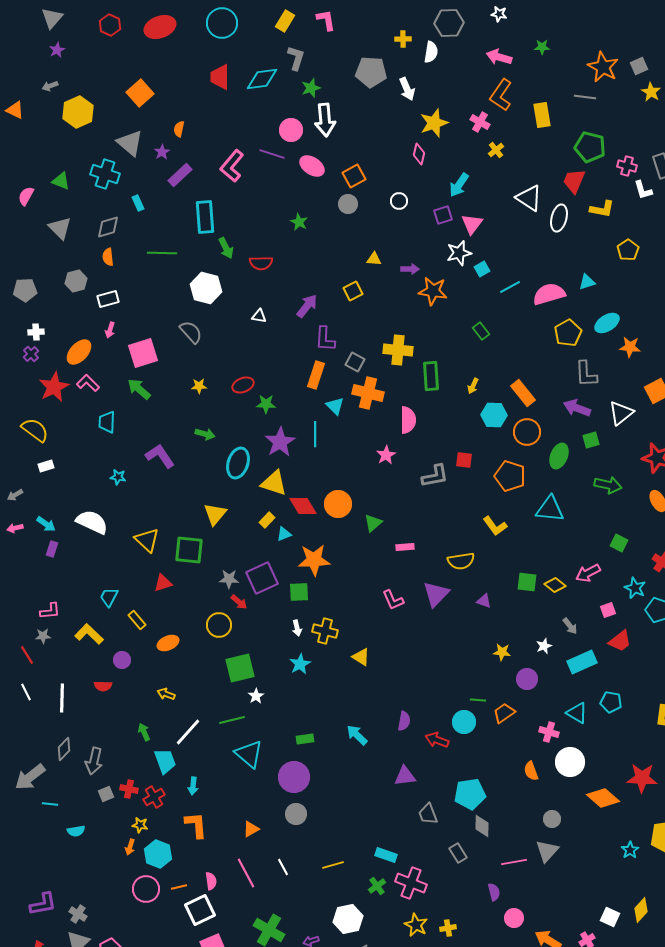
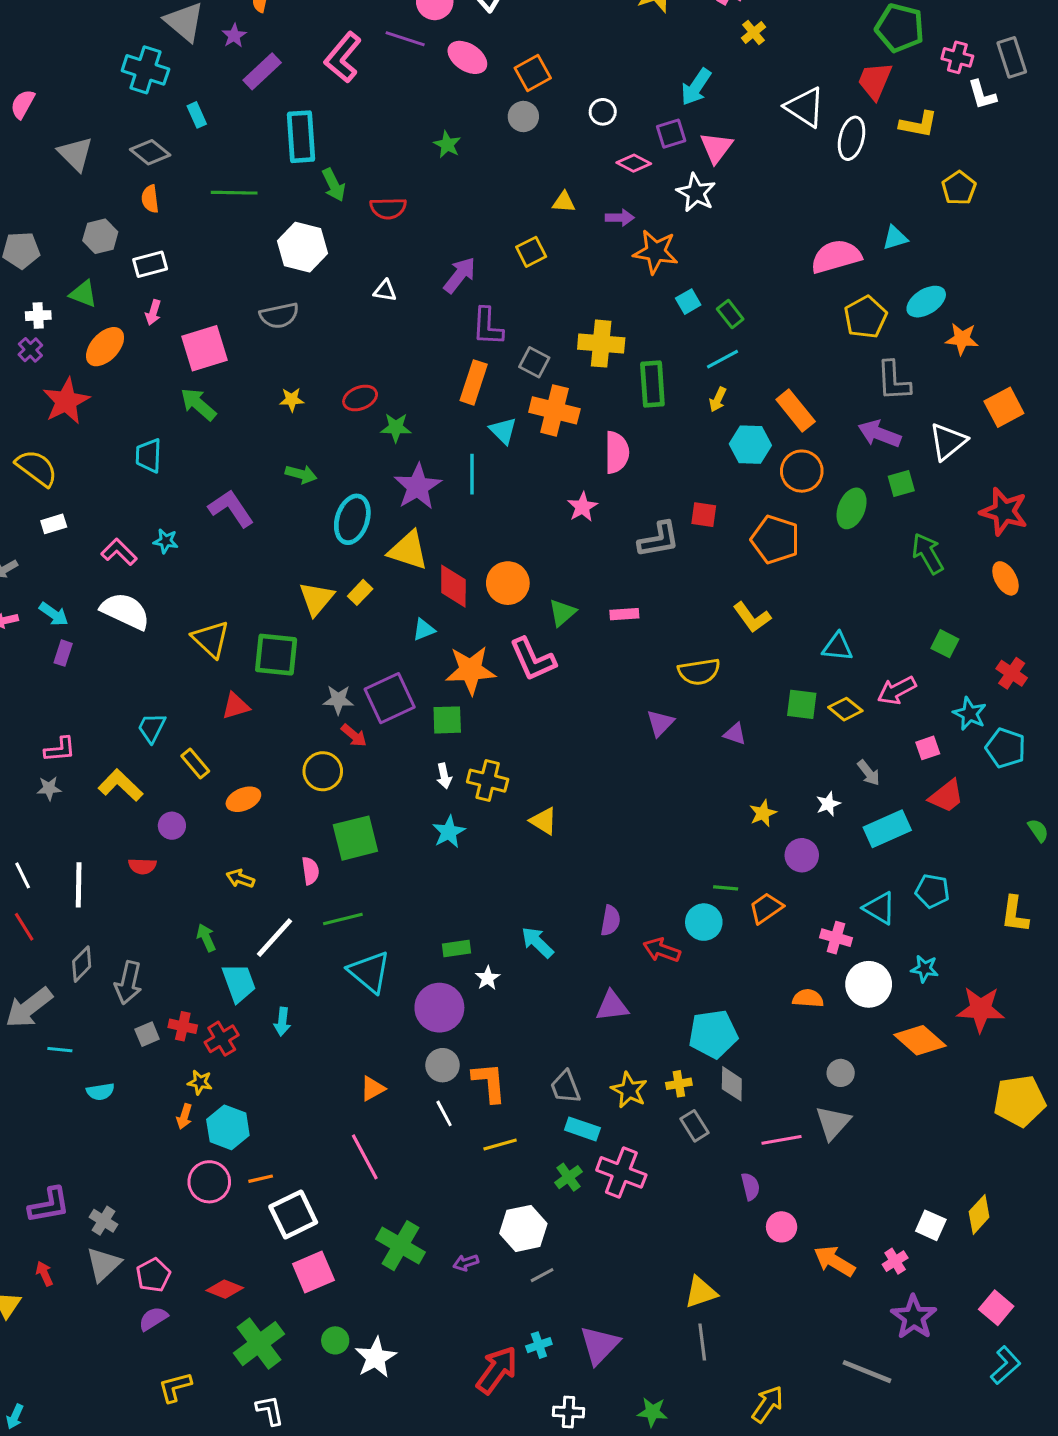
pink diamond: (419, 154) -> (634, 163), moved, turned -75
green triangle: (61, 181) -> (83, 294), moved
gray diamond: (108, 227) -> (150, 152), turned 55
white star: (459, 253) -> (696, 193), turned -30
cyan square: (482, 269) -> (688, 302), moved
cyan line: (510, 287) -> (722, 359), moved
gray semicircle: (191, 332) -> (279, 316), turned 120
pink L-shape: (88, 383) -> (119, 552), moved
green arrow: (608, 485) -> (928, 554), turned -132
red diamond: (303, 506) -> (453, 586), turned 32
cyan triangle: (550, 509) -> (838, 647), moved, size x0.7
yellow rectangle: (267, 520) -> (360, 592), moved
pink rectangle: (405, 547) -> (624, 614), moved
purple triangle: (436, 594) -> (660, 723), size x0.7
pink L-shape: (393, 600) -> (533, 659), moved, size x1.4
yellow star: (502, 652) -> (763, 813), turned -30
red line: (27, 655) -> (24, 927), moved
white star: (256, 696) -> (488, 978), moved
orange semicircle: (531, 771) -> (808, 998), turned 114
gray trapezoid: (428, 814) -> (565, 1087), moved
orange L-shape: (196, 825) -> (489, 1082), moved
cyan star: (630, 850) -> (925, 969), moved, turned -30
white line: (283, 867) -> (444, 1113), moved
pink semicircle: (211, 881) -> (310, 871), moved
yellow star: (416, 925) -> (629, 1090), moved
yellow cross: (448, 928) -> (679, 1084), moved

